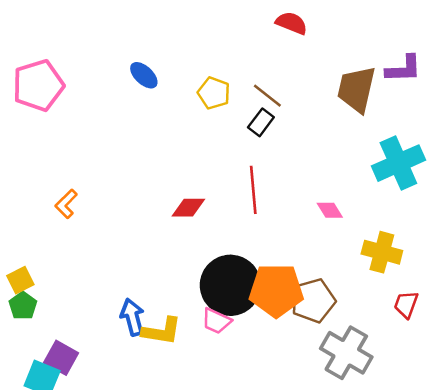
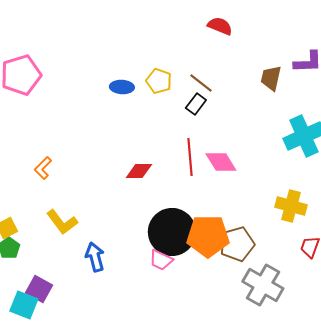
blue ellipse: (144, 75) -> (122, 87), moved, turned -40
brown trapezoid: (356, 89) -> (271, 78), size x0.7
pink diamond: (330, 210) -> (221, 162), moved, size x1.5
yellow L-shape: (162, 331) -> (62, 222), moved, turned 44

